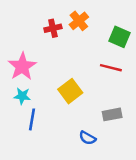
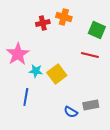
orange cross: (79, 21) -> (64, 17), turned -35
cyan star: (22, 96) -> (36, 71), moved
gray rectangle: (112, 114) -> (91, 105), moved

